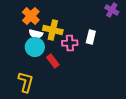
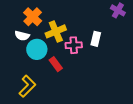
yellow cross: (53, 30) -> (56, 31), turned -36
white semicircle: (36, 34) -> (22, 36), moved
yellow L-shape: (26, 82) -> (27, 86), turned 30

